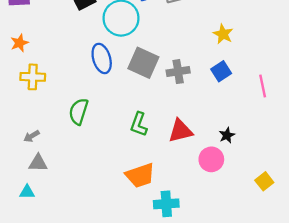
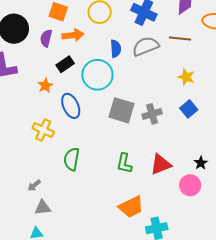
orange star: (19, 43) -> (45, 86), moved
blue ellipse: (102, 58) -> (71, 106), moved
yellow cross: (33, 77) -> (43, 130), moved, turned 30

